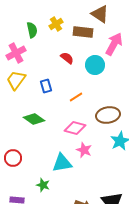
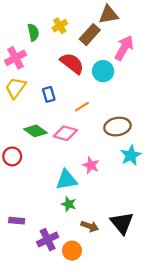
brown triangle: (100, 14) -> (109, 15), turned -42
brown rectangle: (83, 32) -> (90, 35), turned -54
red semicircle: (67, 58) -> (72, 63), size x1.6
pink diamond: (75, 128) -> (65, 133), moved
red circle: (13, 158) -> (12, 156), moved
green star: (43, 185) -> (69, 204), moved

